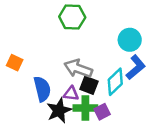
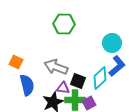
gray arrow: (78, 69) -> (56, 67), moved
blue semicircle: (42, 89) -> (27, 85), moved

